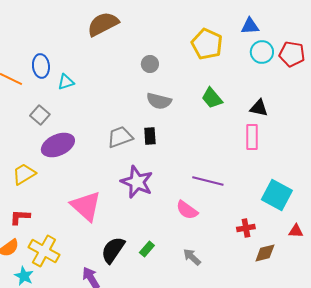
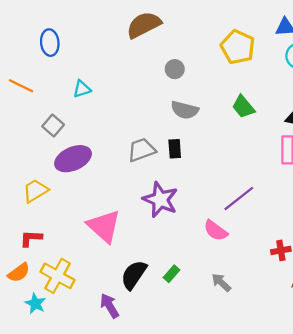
brown semicircle: (103, 24) -> (144, 25), moved
blue ellipse: (41, 66) -> (50, 43), moved
purple line: (208, 181) -> (239, 198), turned -52

